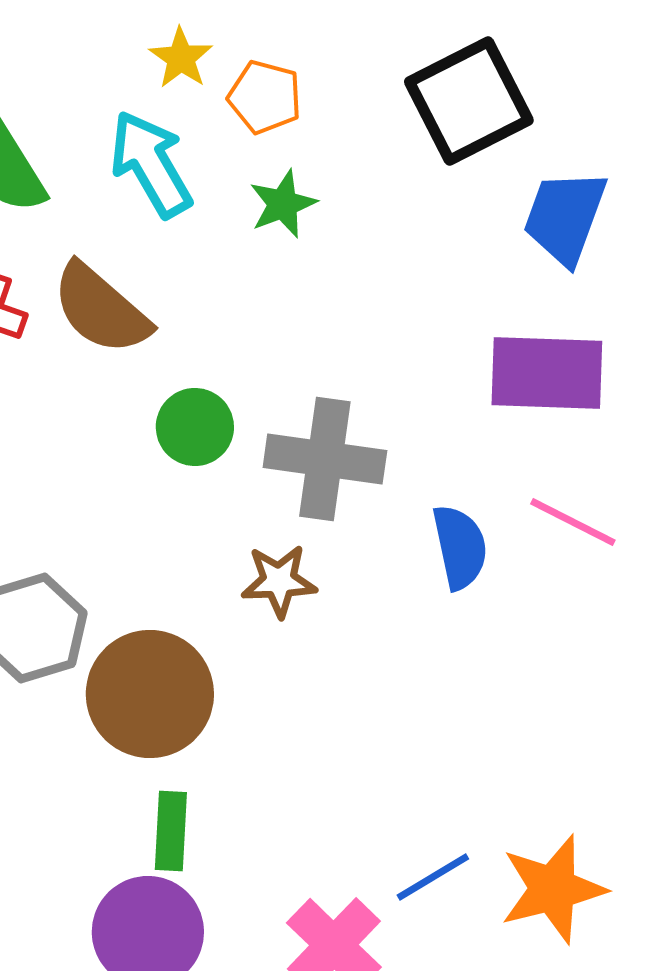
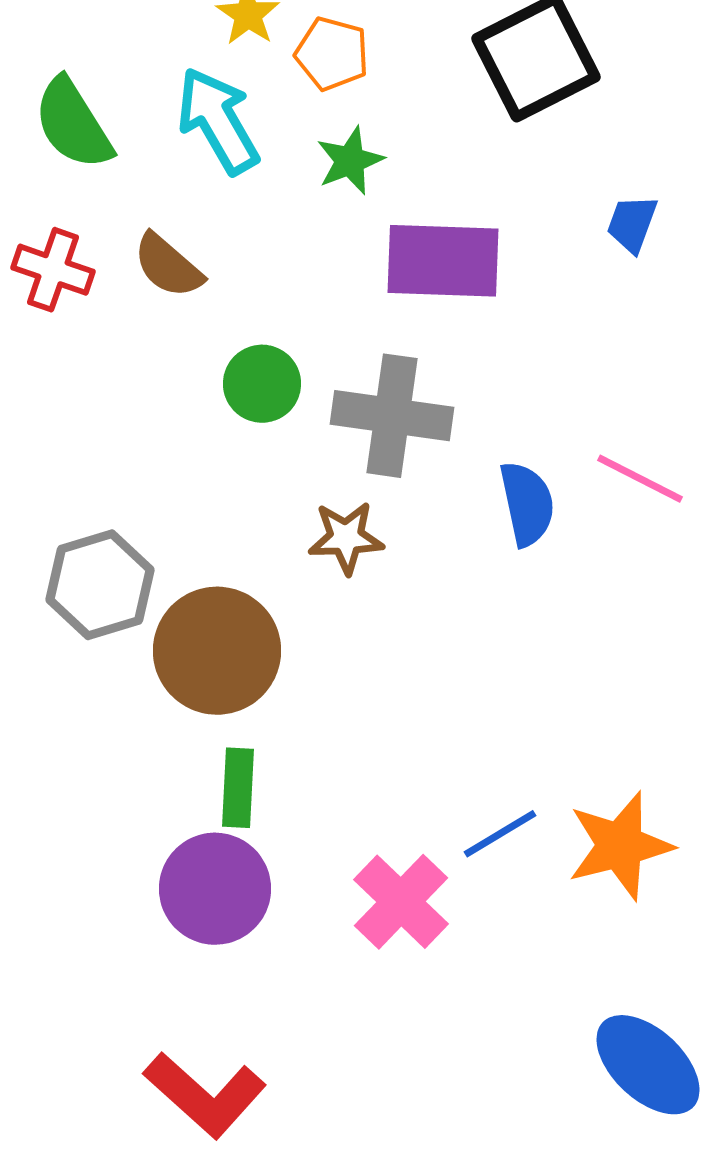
blue trapezoid: (565, 217) -> (632, 224), moved, size x0.6
brown semicircle: (101, 309) -> (168, 266), size x0.7
purple rectangle: (547, 373) -> (443, 261), moved

